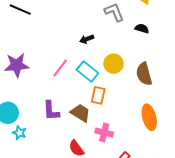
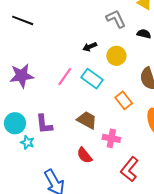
yellow circle: (114, 64) -> (116, 56), moved
orange rectangle: (98, 95) -> (124, 100), moved, turned -48
purple L-shape: (51, 111) -> (44, 124), moved

